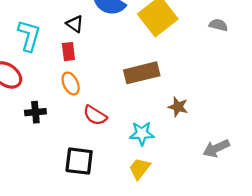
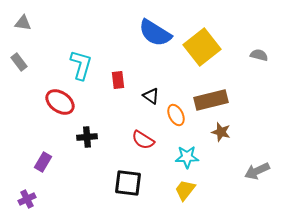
black triangle: (75, 24) -> (151, 96), moved
brown rectangle: (142, 73) -> (211, 100), moved
orange ellipse: (71, 83) -> (176, 115), moved

